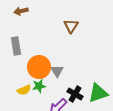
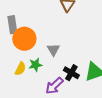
orange circle: (39, 67) -> (24, 39), moved
yellow semicircle: (24, 90) -> (20, 69), turned -40

